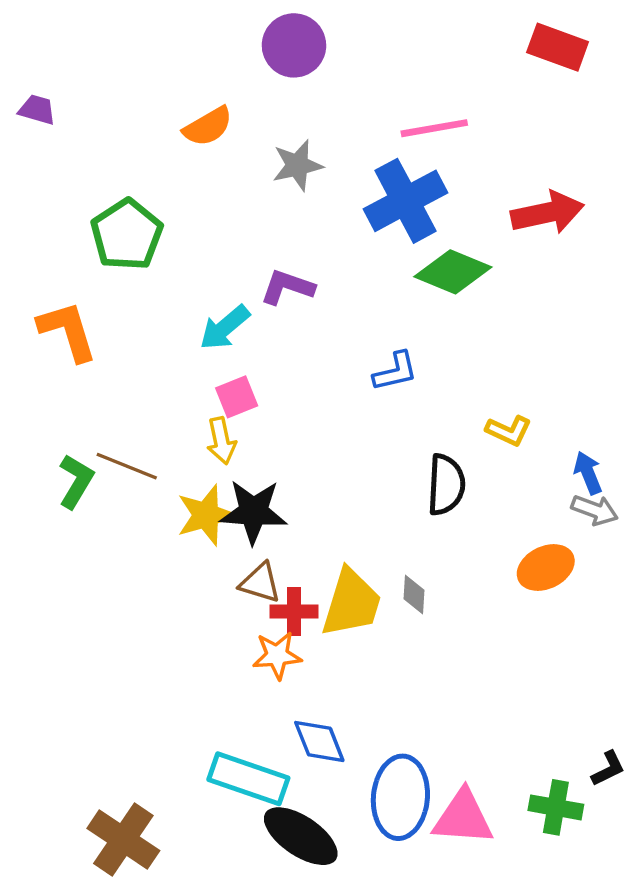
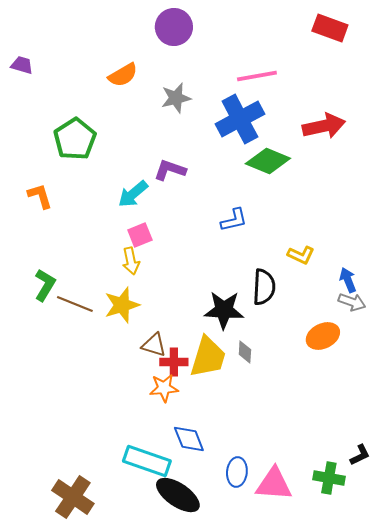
orange L-shape: (68, 331) -> (40, 196), size x0.7
brown line: (127, 466) -> (75, 304), moved
black star: (253, 512) -> (224, 310), moved
blue ellipse: (400, 797) -> (237, 472), size x0.6

